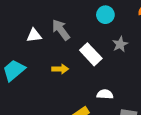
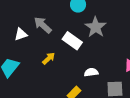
gray star: (120, 44) -> (96, 27), size x1.5
yellow arrow: (60, 69) -> (49, 58), turned -32

